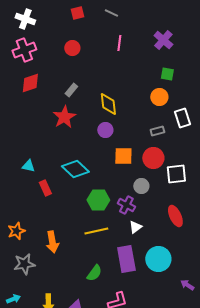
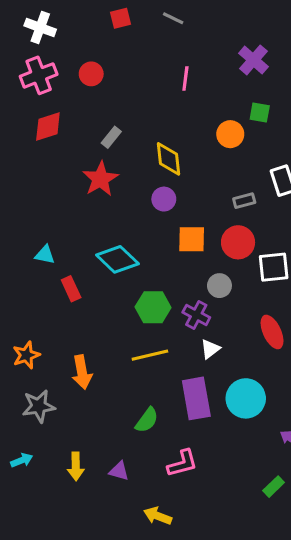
pink line: (119, 43) -> (185, 79), moved
red circle: (72, 48) -> (91, 74), moved
orange circle: (159, 97) -> (230, 134), moved

